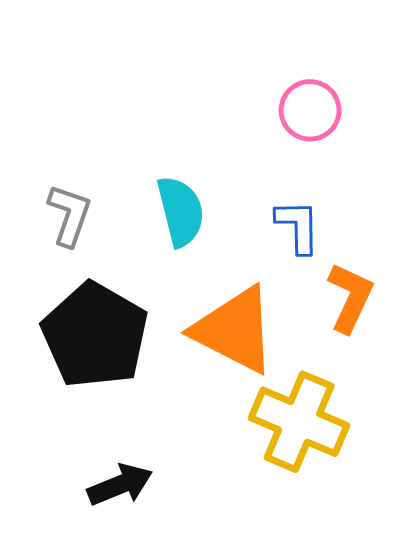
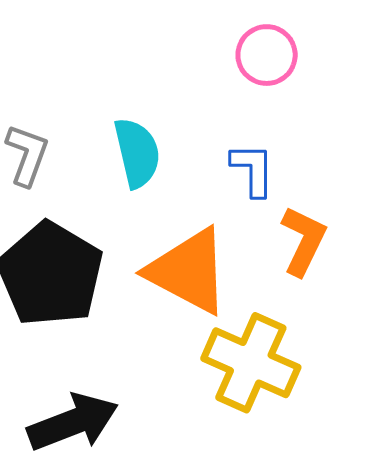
black arrow: (120, 485) -> (73, 422), size x1.4

